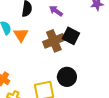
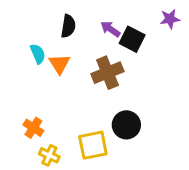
black square: (71, 36) -> (132, 39), moved

